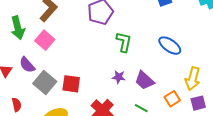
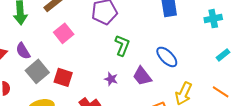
pink square: (45, 40) -> (64, 33), moved
purple trapezoid: (144, 80) -> (142, 76), moved

